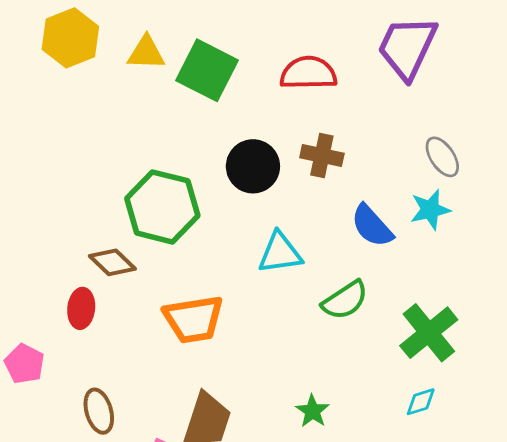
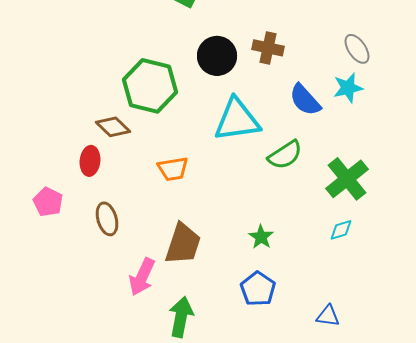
cyan triangle: (280, 253) -> (237, 120), size x1.4
orange trapezoid: (193, 319) -> (173, 169), size x0.7
brown ellipse: (99, 411) -> (107, 219), moved

